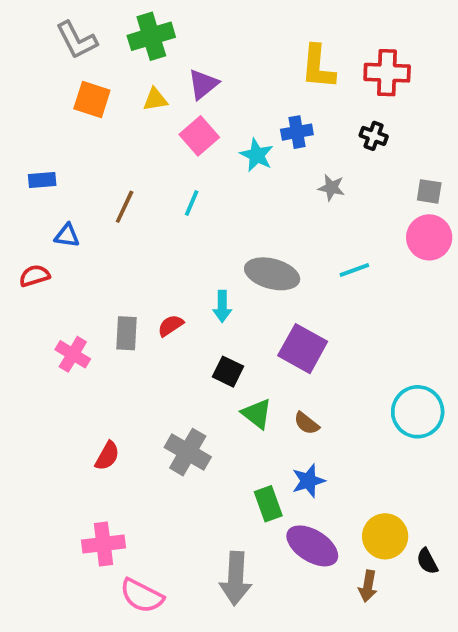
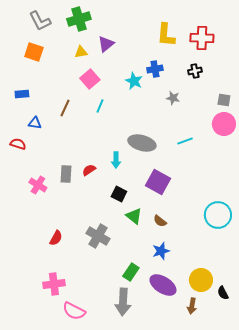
orange square: (92, 100) -> (34, 52), moved
pink square: (199, 136) -> (90, 79), moved
black cross: (374, 136) -> (195, 71), turned -32
red semicircle: (34, 276) -> (18, 144), turned 35
green rectangle: (268, 504) -> (131, 272), moved, turned 54

